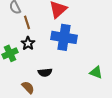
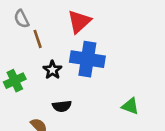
black star: (28, 43) -> (52, 70), moved

